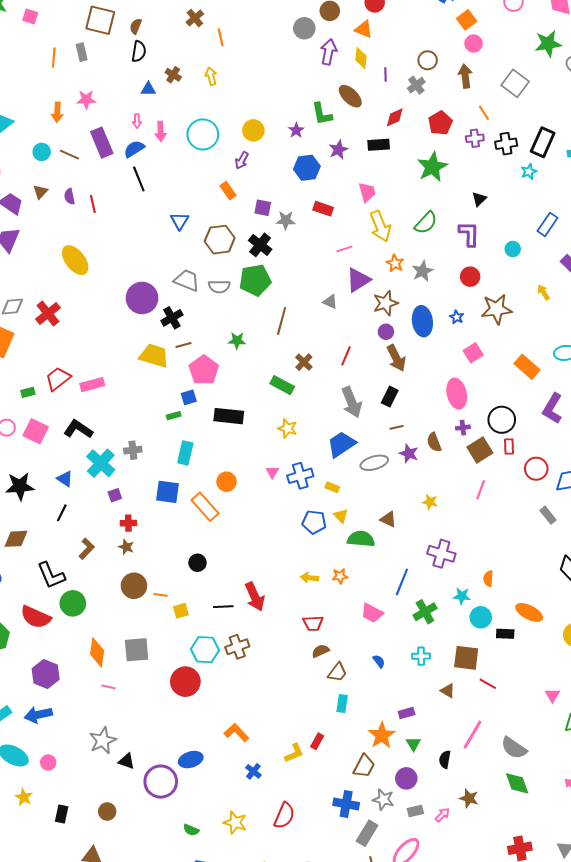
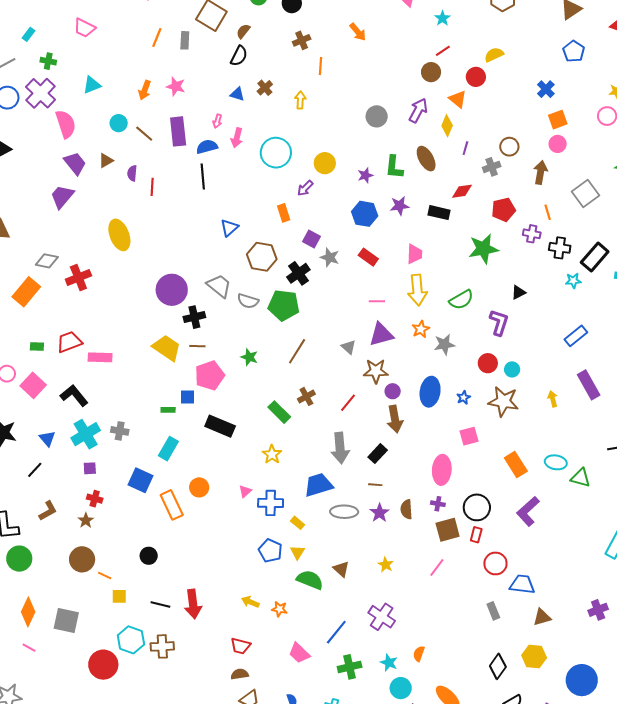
gray circle: (304, 28) -> (377, 116), moved
cyan circle: (513, 249) -> (512, 369), moved
brown star: (386, 303) -> (376, 371), moved

